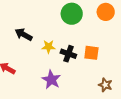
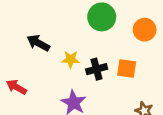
orange circle: (106, 12) -> (145, 30), moved
black cross: (68, 54) -> (97, 69), turned -35

